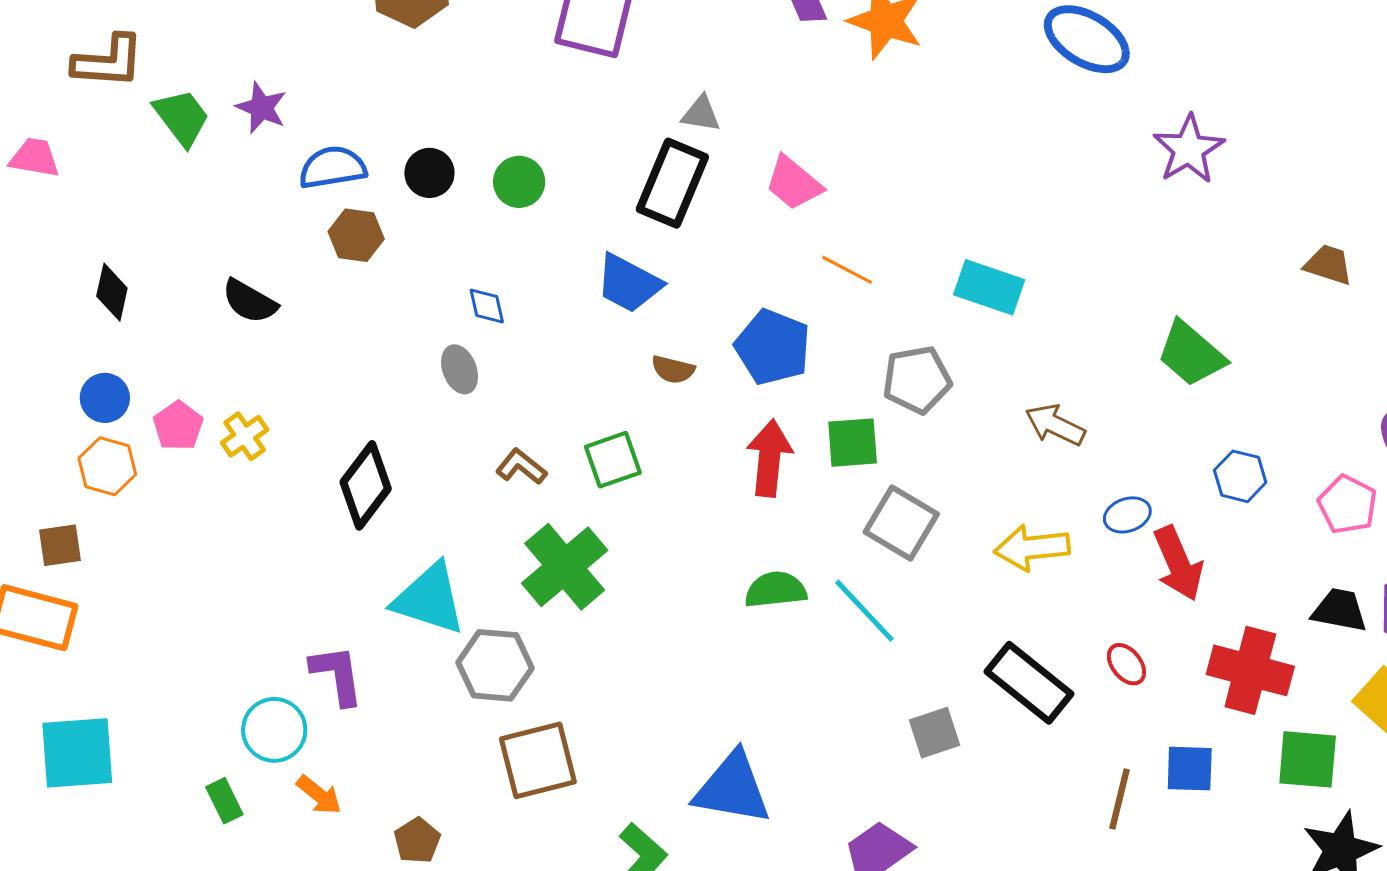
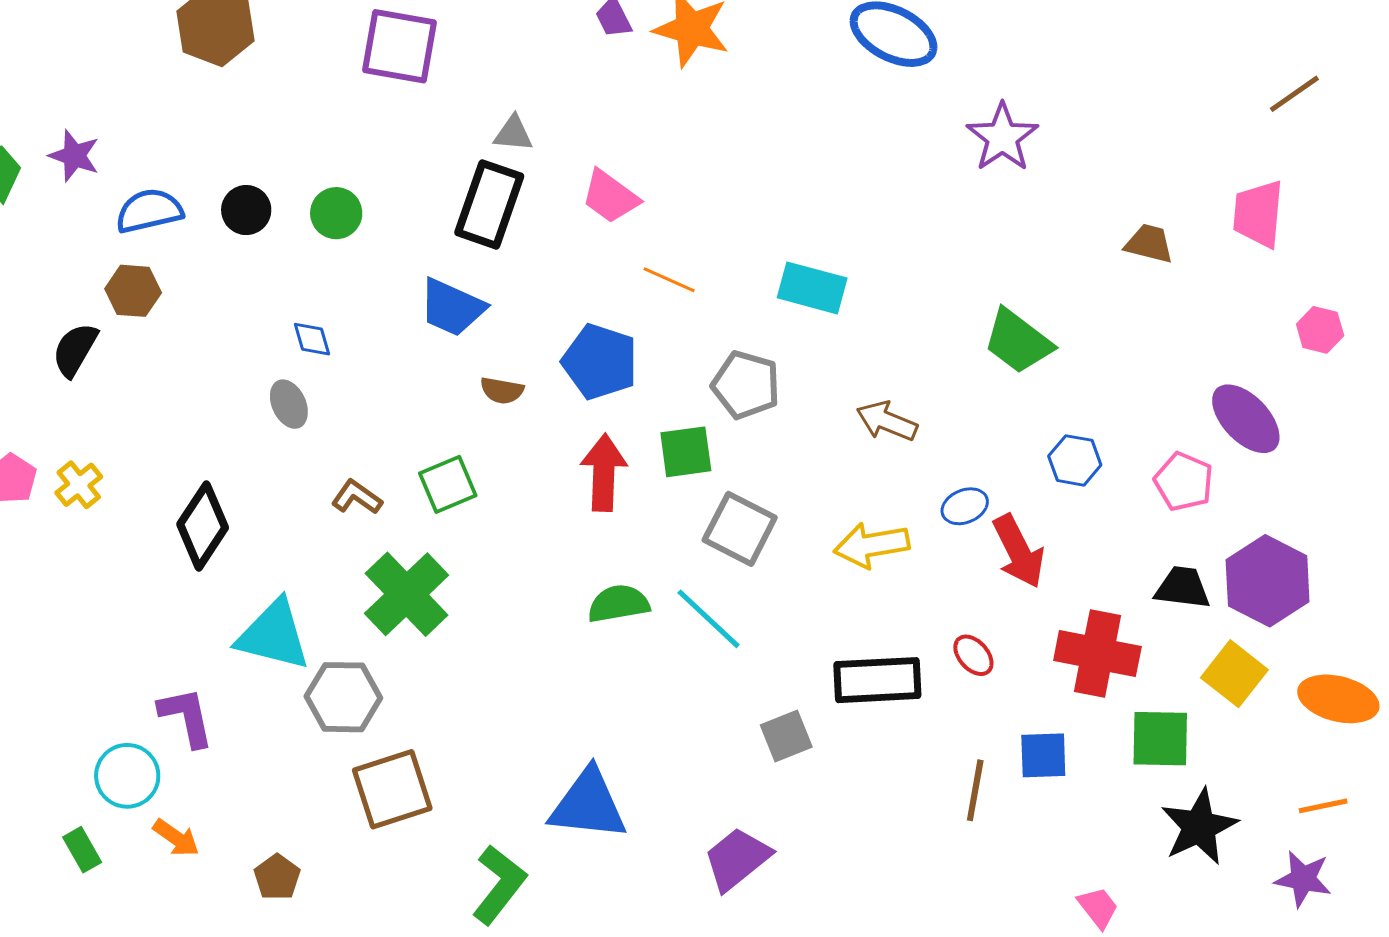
brown hexagon: (356, 235) -> (133, 291), moved
black semicircle: (250, 301) -> (75, 350), turned 94
gray pentagon: (917, 380) -> (746, 385), turned 30
black rectangle: (1029, 683) -> (877, 680), turned -38

